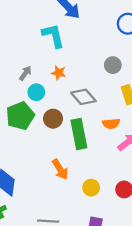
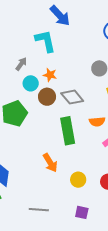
gray arrow: (25, 73) -> (21, 64), moved
cyan circle: (36, 92) -> (31, 83), moved
brown circle: (53, 119) -> (47, 97), moved

